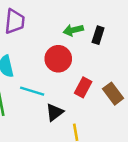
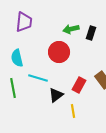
red rectangle: (83, 87) -> (79, 85), moved

